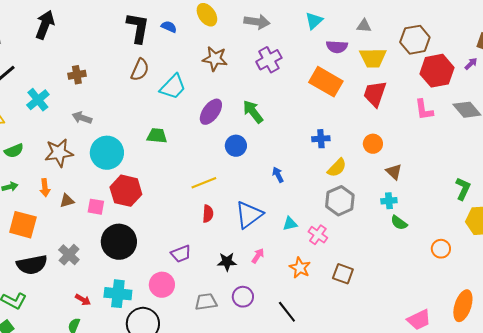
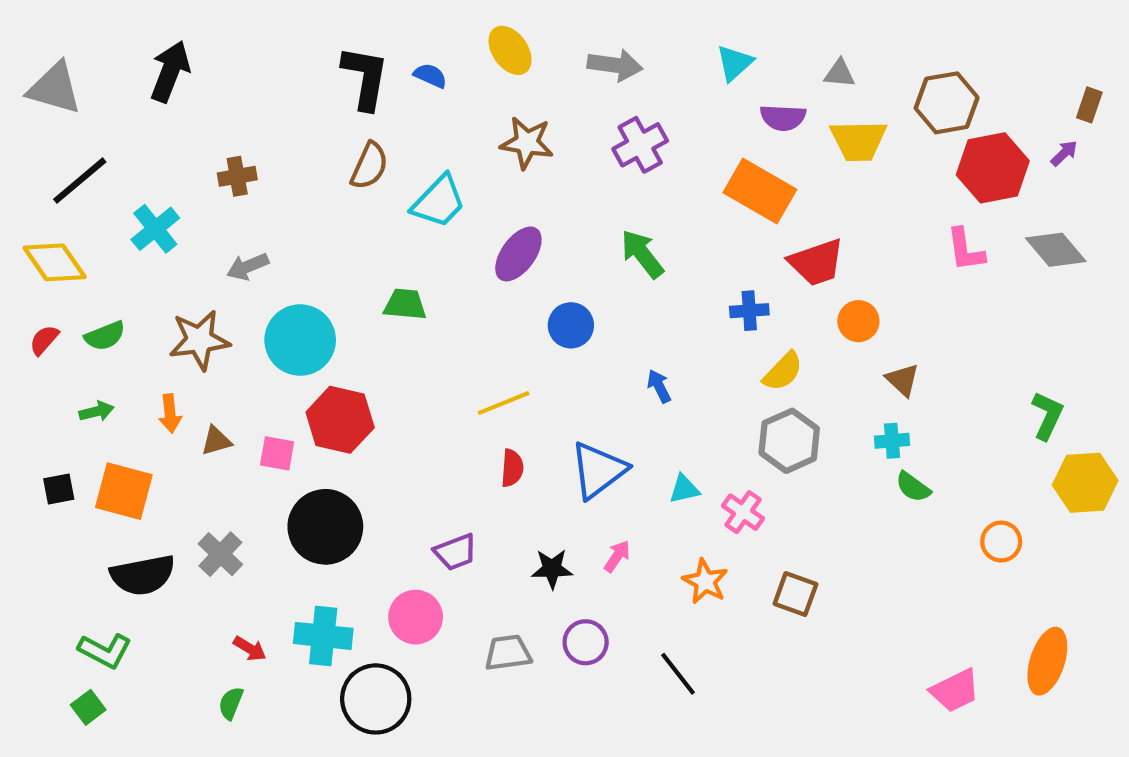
red trapezoid: (375, 94) -> (816, 262), moved, turned -128
green arrow: (253, 112) -> (642, 254), moved
gray arrow: (82, 118) -> (248, 267), turned -42

